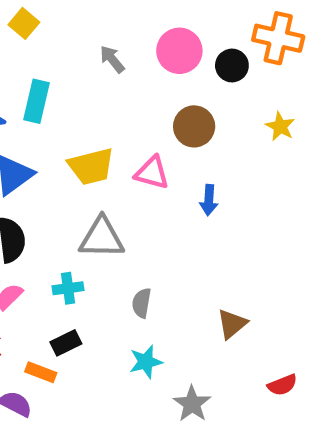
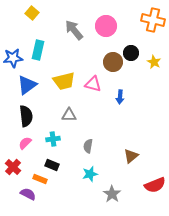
gray arrow: (112, 59) -> (74, 30), size x1.5
black circle: (232, 66) -> (131, 53), moved
gray triangle: (102, 238) -> (69, 115), size x0.7
black rectangle: (66, 343) -> (52, 165), turned 48
red semicircle: (282, 385) -> (155, 185), size x1.5

